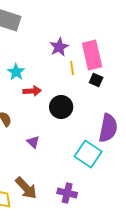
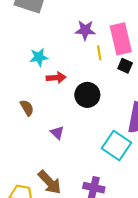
purple star: (59, 47) -> (85, 30), turned 30
cyan star: (16, 72) -> (39, 57), turned 30

